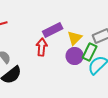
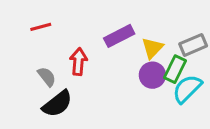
red arrow: (42, 47) -> (78, 62), moved

